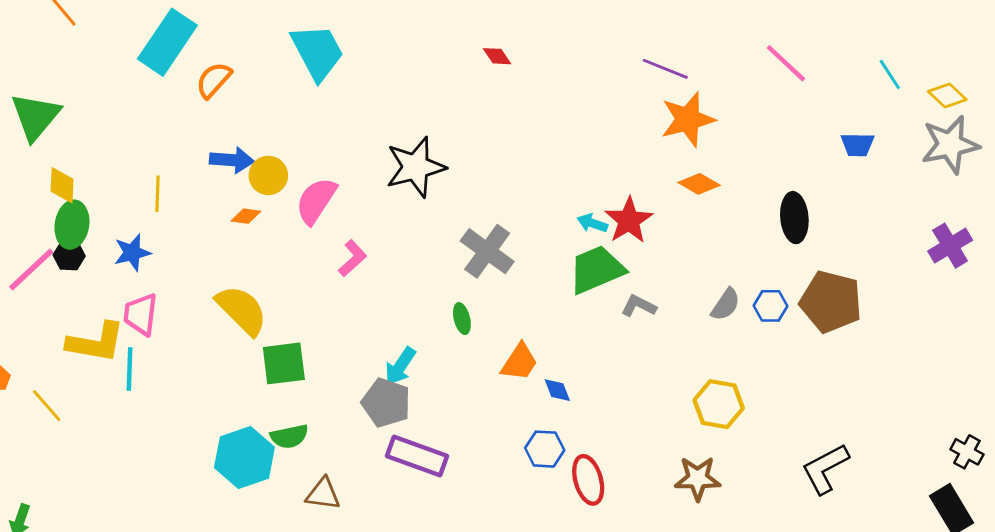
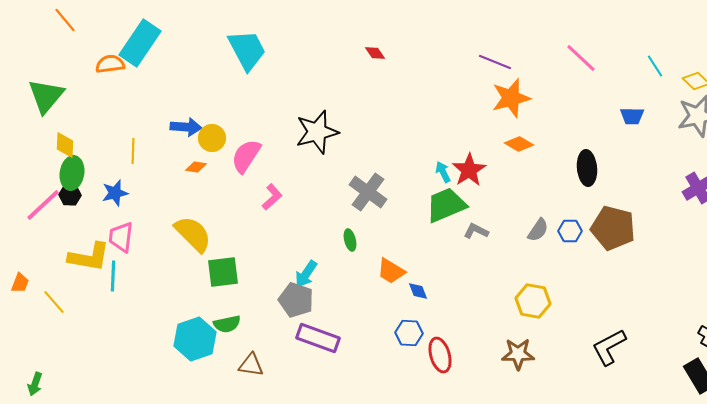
orange semicircle: (214, 80) -> (110, 64), moved, turned 40
cyan arrow: (592, 223) -> (443, 172), turned 45
orange trapezoid: (519, 362) -> (391, 271), turned 88

